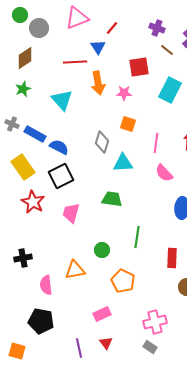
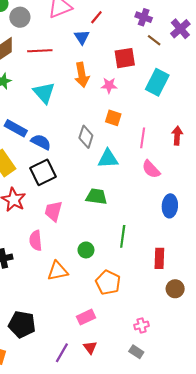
red line: (75, 62) -> (40, 51), moved
pink semicircle: (46, 285) -> (36, 241), moved
pink cross: (155, 322) -> (142, 325), size x0.6
purple line: (79, 348) -> (62, 353), turned 42

